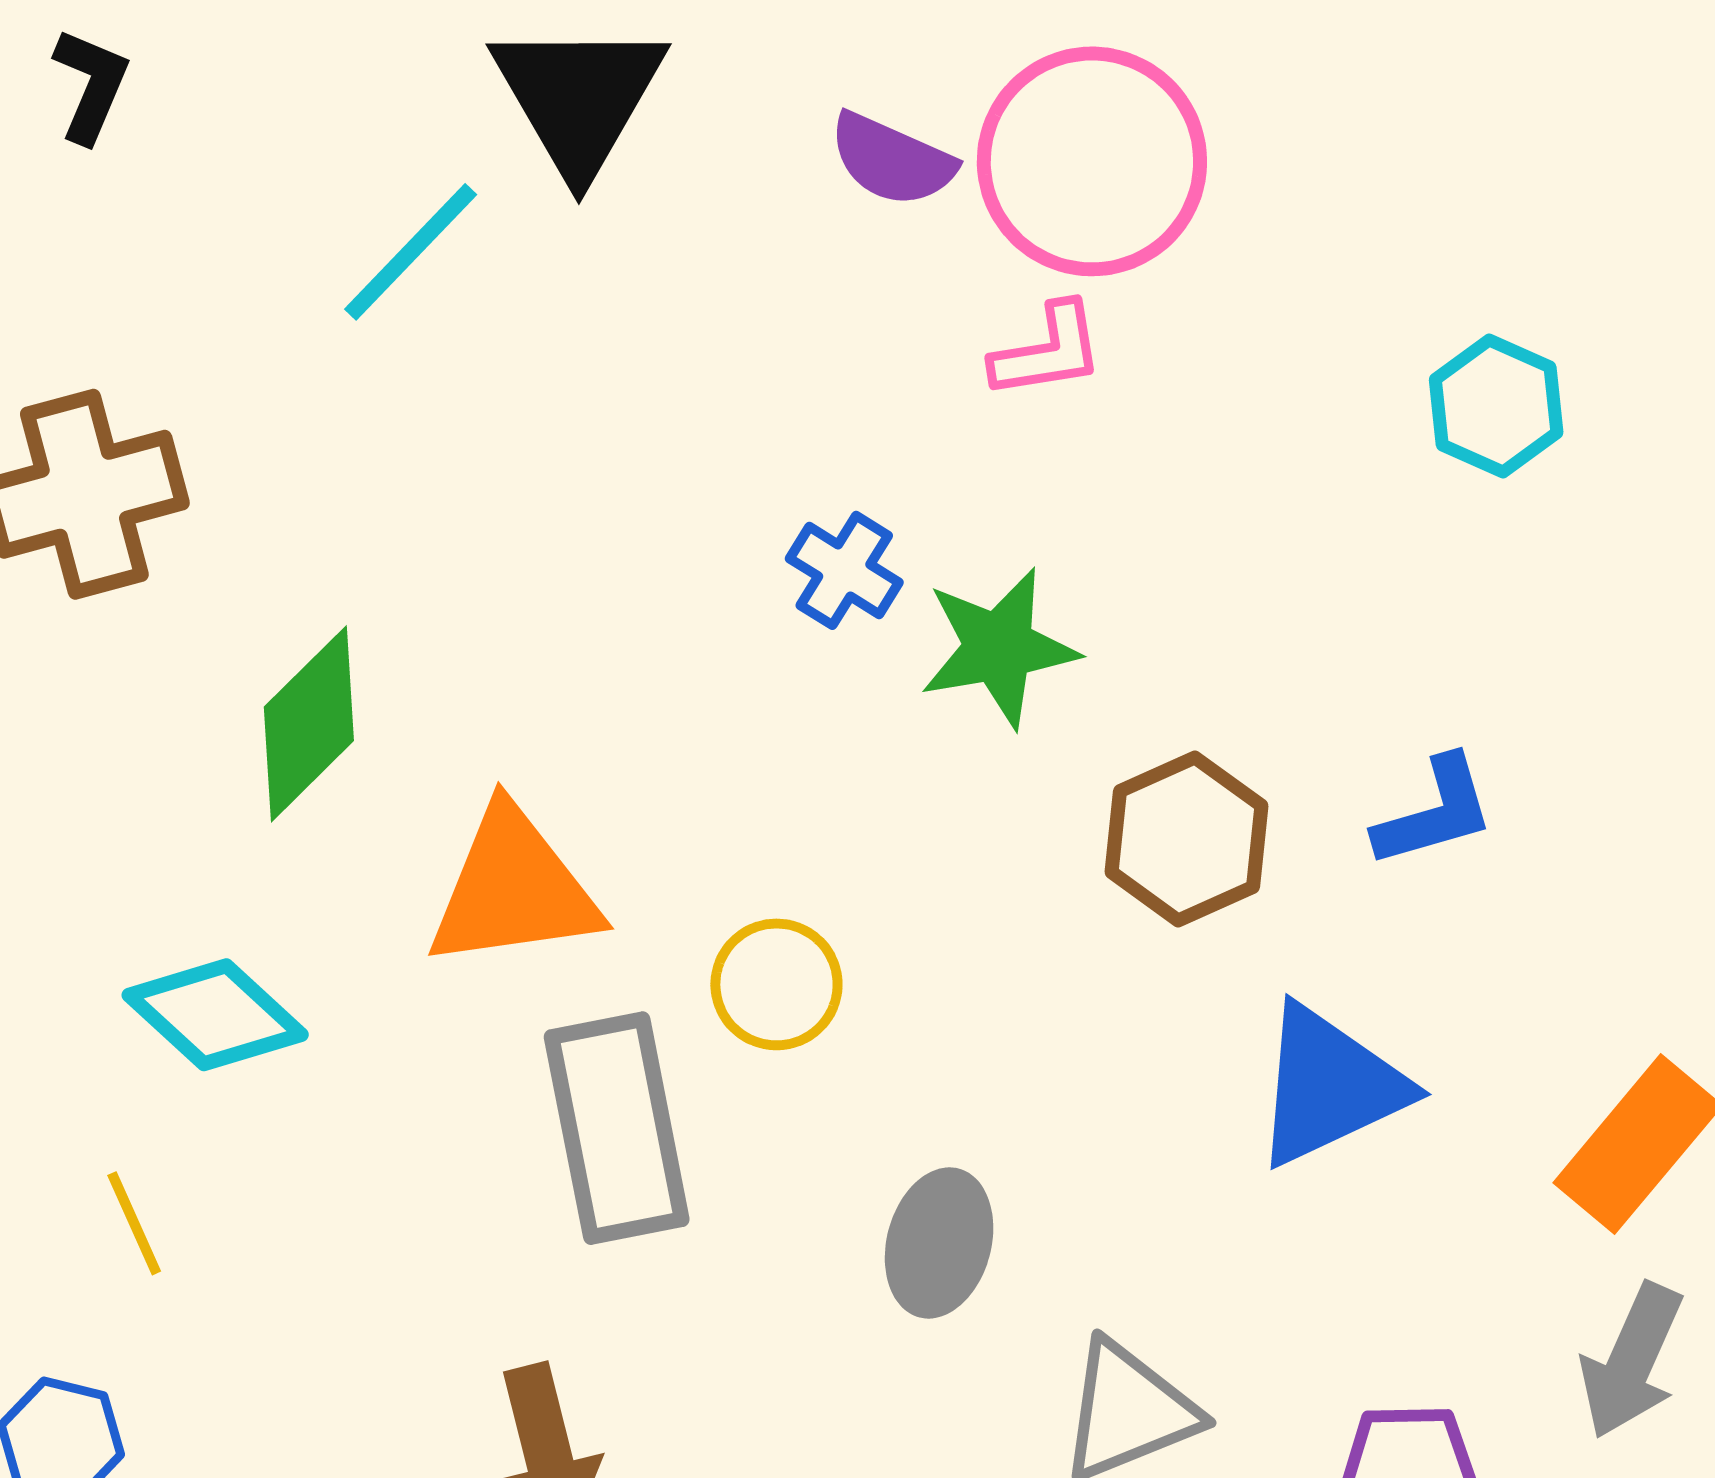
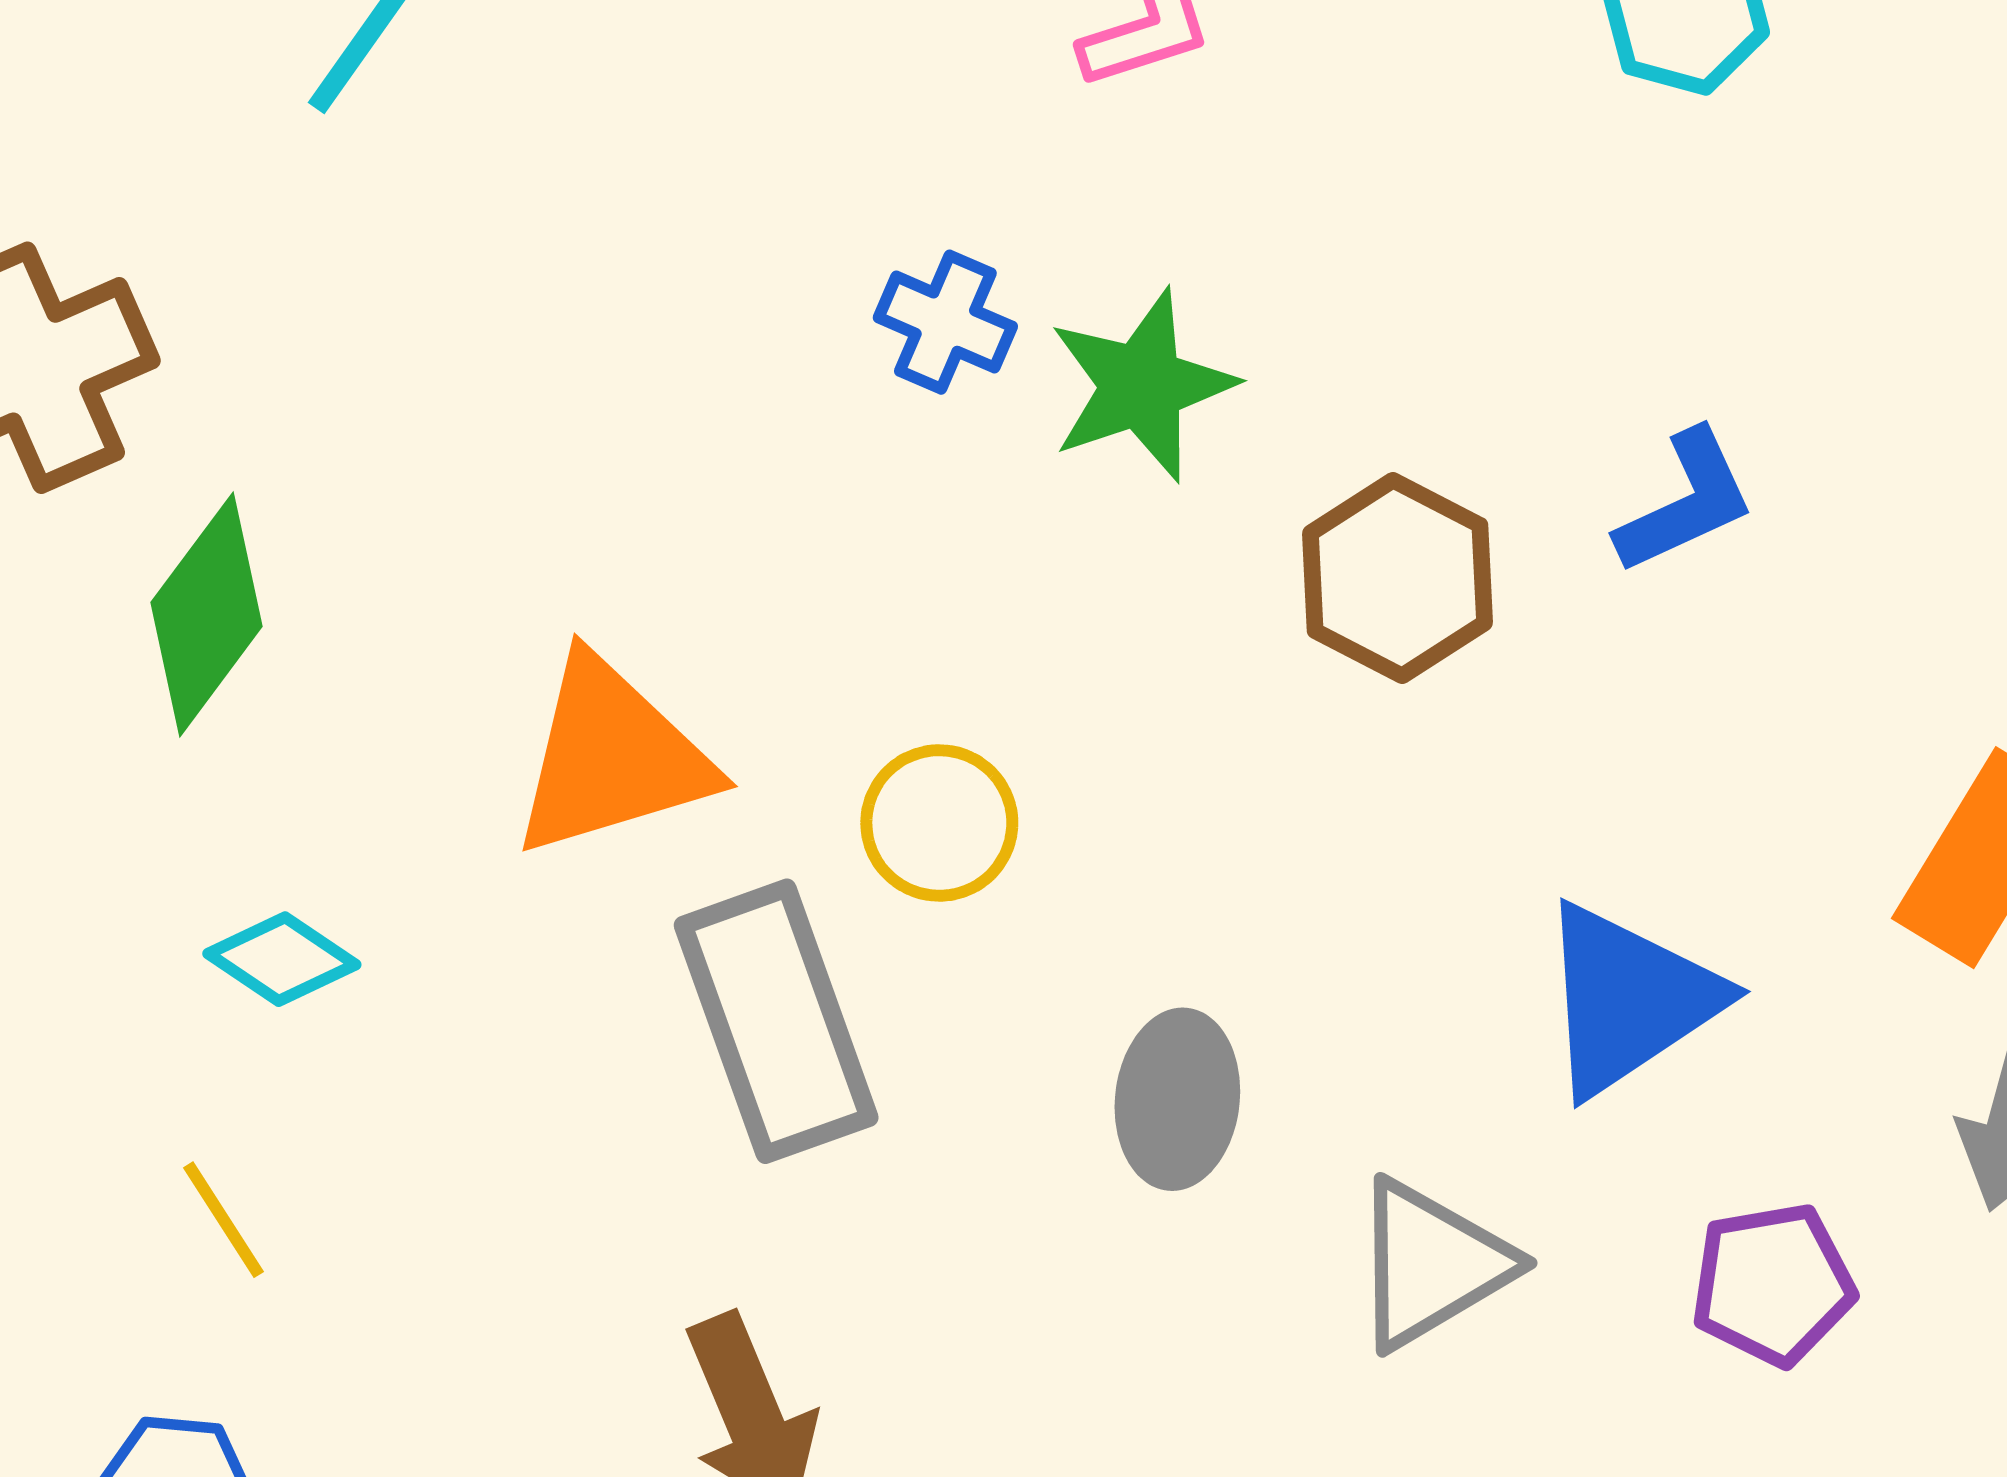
green diamond: (309, 724) -> (207, 614), moved
cyan diamond: (215, 1015) -> (282, 959), size x0.7
blue triangle: (1329, 1086) -> (1629, 999), moved

